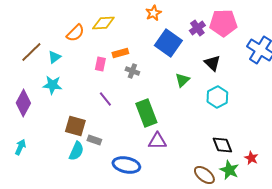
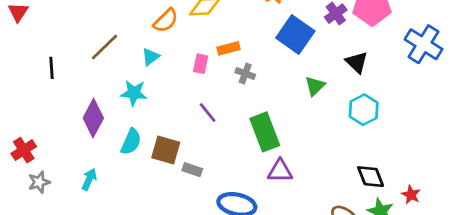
cyan triangle: (54, 57) -> (150, 57), moved
cyan semicircle: (76, 151) -> (131, 142), moved

